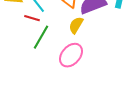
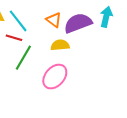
yellow semicircle: (76, 25) -> (60, 45), turned 54

